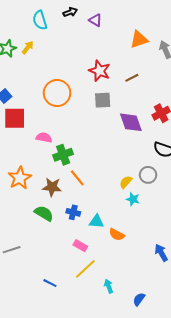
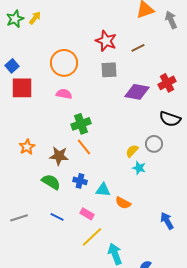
purple diamond: (131, 122) -> (137, 92), turned -60
pink semicircle: (44, 137) -> (64, 94), moved
green cross: (63, 155) -> (81, 124), moved
orange star: (20, 178) -> (27, 147), size x0.7
blue line: (50, 283) -> (57, 217), moved
cyan arrow: (109, 286) -> (115, 254), size x1.5

